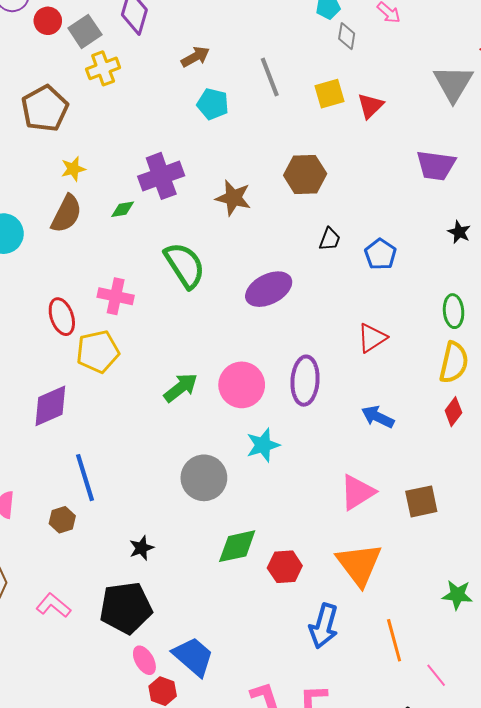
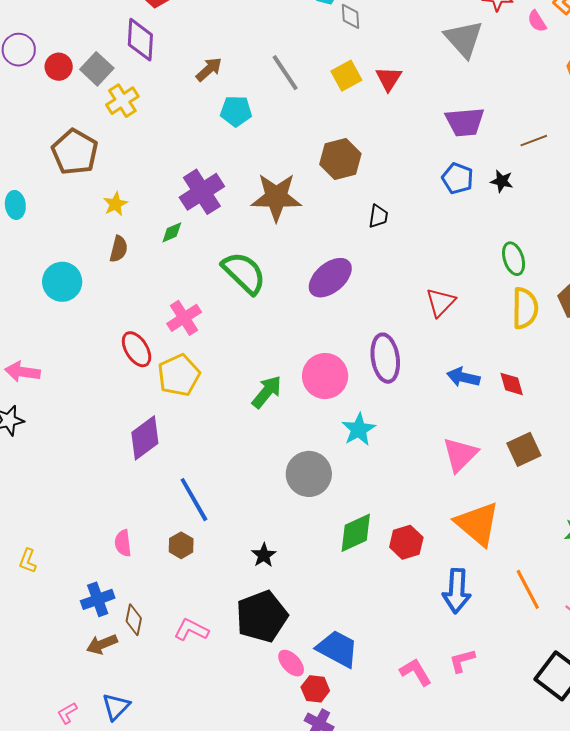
brown star: (233, 198) -> (276, 197), size x1.4
brown semicircle: (66, 214) -> (119, 249), size x0.7
blue pentagon: (380, 254) -> (458, 178), moved
pink cross: (116, 296) -> (184, 318), turned -32
red diamond: (453, 412) -> (512, 384), moved, turned -40

